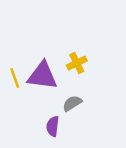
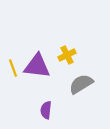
gray semicircle: (72, 103) -> (81, 84), moved, size x1.4

